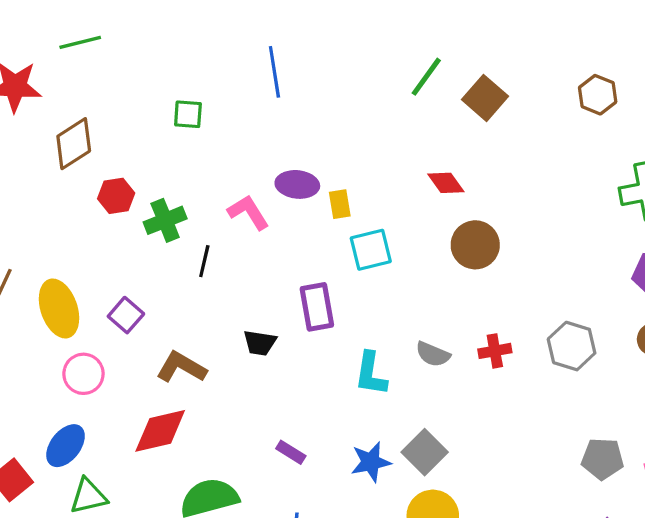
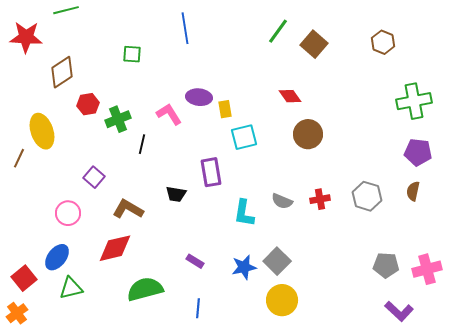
yellow ellipse: (59, 309) -> (42, 131), moved

